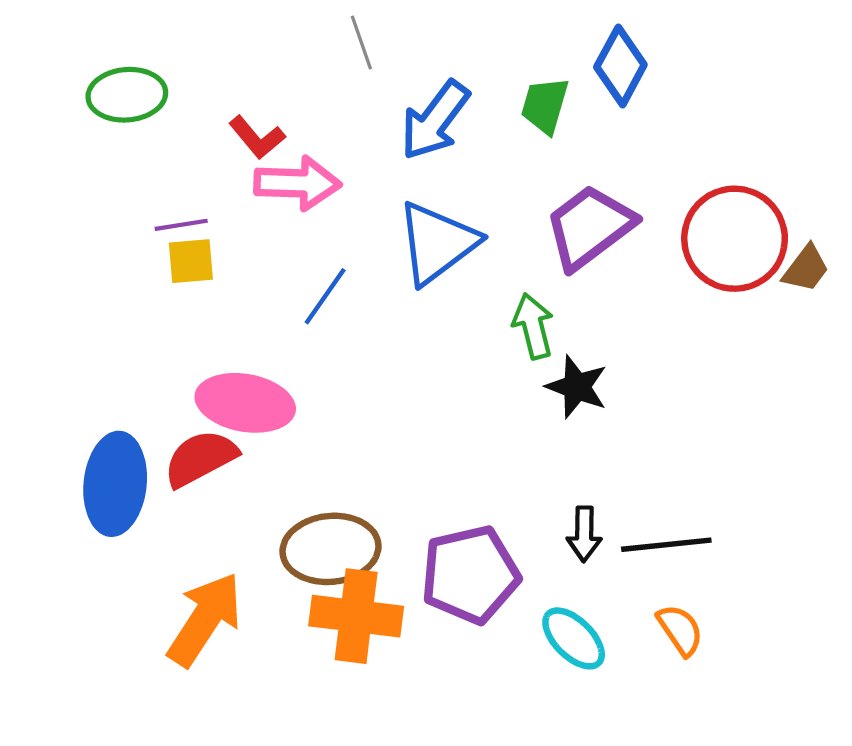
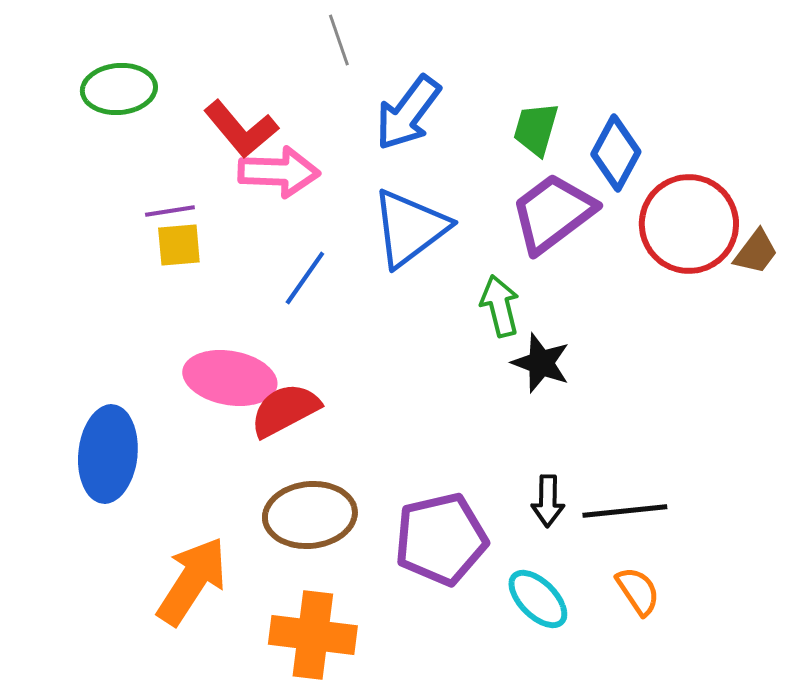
blue diamond: (620, 66) -> (616, 153), moved
green trapezoid: (545, 105) -> (536, 129), moved
red L-shape: (257, 137) -> (241, 129), size x1.4
red semicircle: (200, 458) -> (285, 410), moved
orange cross: (356, 616) -> (313, 635), moved

